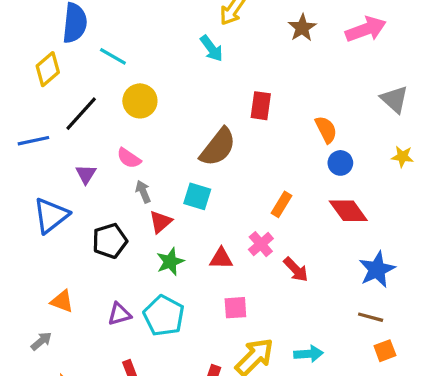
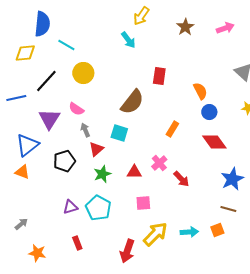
pink arrow: (366, 29) -> (225, 28), size x0.7
yellow diamond: (48, 69) -> (25, 53), turned 35
purple triangle: (86, 174) -> (49, 119), size x1.6
orange rectangle: (282, 204) -> (172, 129), moved
orange triangle: (62, 301) -> (22, 172), moved
orange square: (385, 351) -> (217, 230), moved

